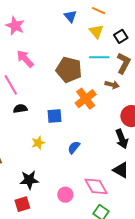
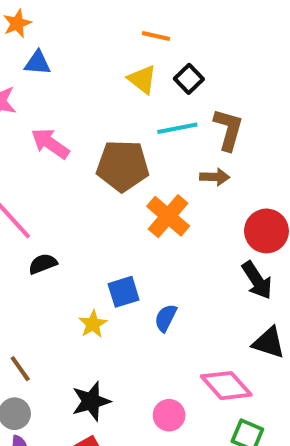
blue triangle: (70, 16) -> (38, 63), moved, turned -32
yellow triangle: (96, 32) -> (142, 79), moved
black square: (121, 36) -> (189, 79), moved
pink arrow: (25, 59) -> (50, 143), moved
blue square: (55, 116) -> (124, 292), moved

